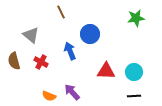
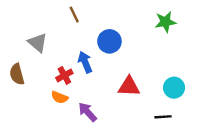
red cross: (41, 62) -> (64, 75), moved, turned 32
cyan circle: (134, 72) -> (174, 88), moved
orange semicircle: (49, 96) -> (60, 97), moved

